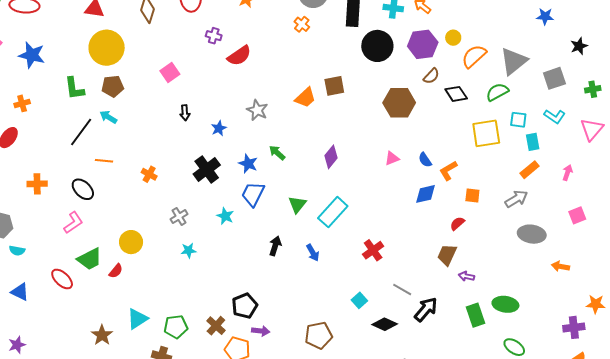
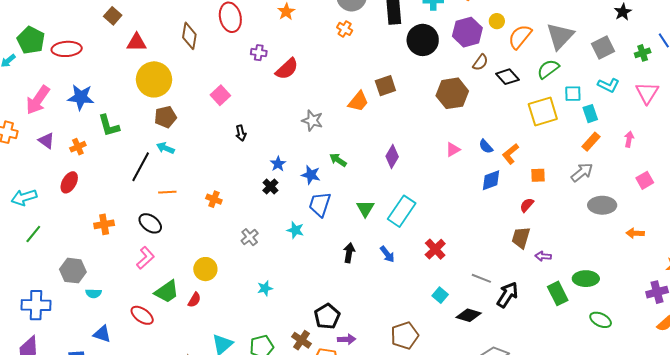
green L-shape: (74, 88) -> (109, 126), moved
blue star: (219, 128) -> (278, 164), moved
black cross: (207, 170) -> (270, 186), size x0.6
cyan star: (189, 250) -> (265, 288), moved
red cross: (373, 250) -> (435, 249), moved

